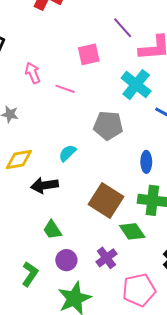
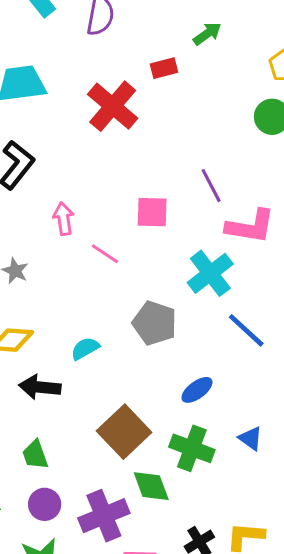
blue ellipse: (146, 162) -> (197, 390), turned 40
purple cross: (106, 258) -> (104, 516), size x1.5

